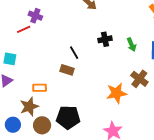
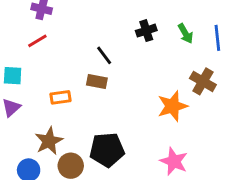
red line: (24, 29) -> (37, 41), moved
orange rectangle: (40, 88) -> (61, 97), moved

